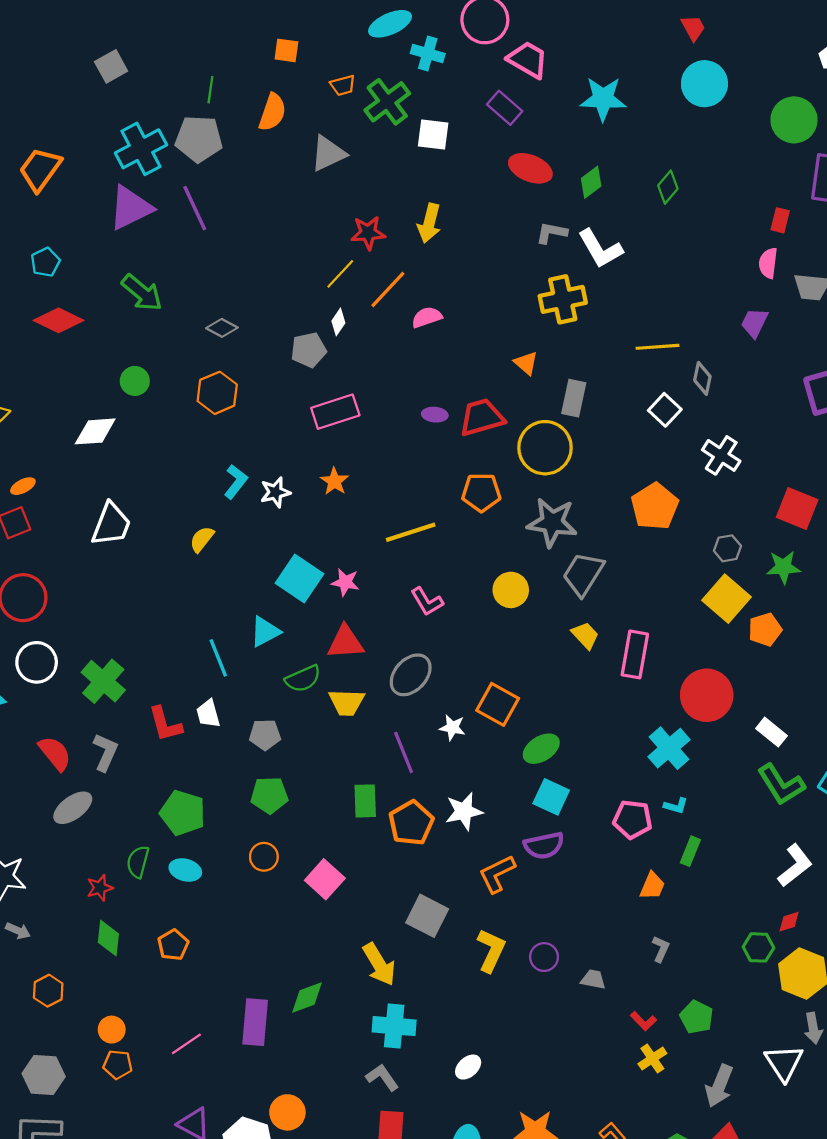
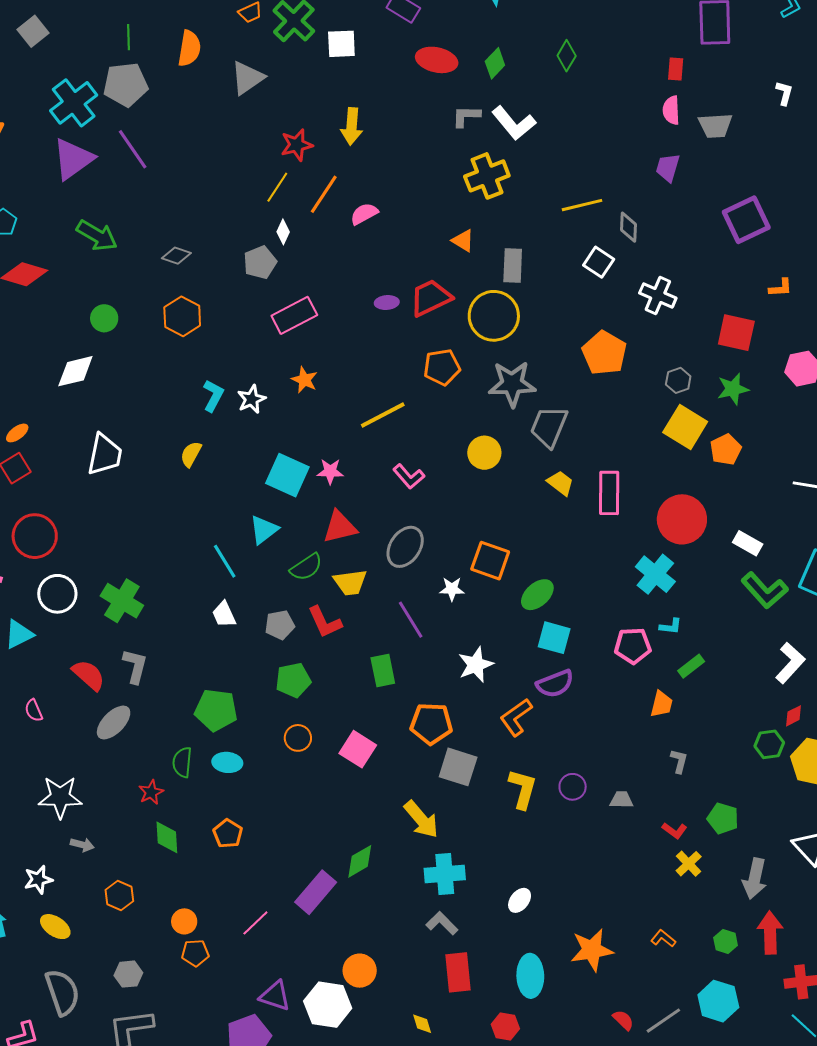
red L-shape: (165, 724) -> (325, 622), moved
orange pentagon: (411, 823) -> (431, 724), moved, turned -30
green rectangle: (690, 851) -> (691, 666), turned 40
purple rectangle: (255, 1022) -> (316, 892), turned 45
gray hexagon: (44, 1075) -> (128, 974), size x0.7

